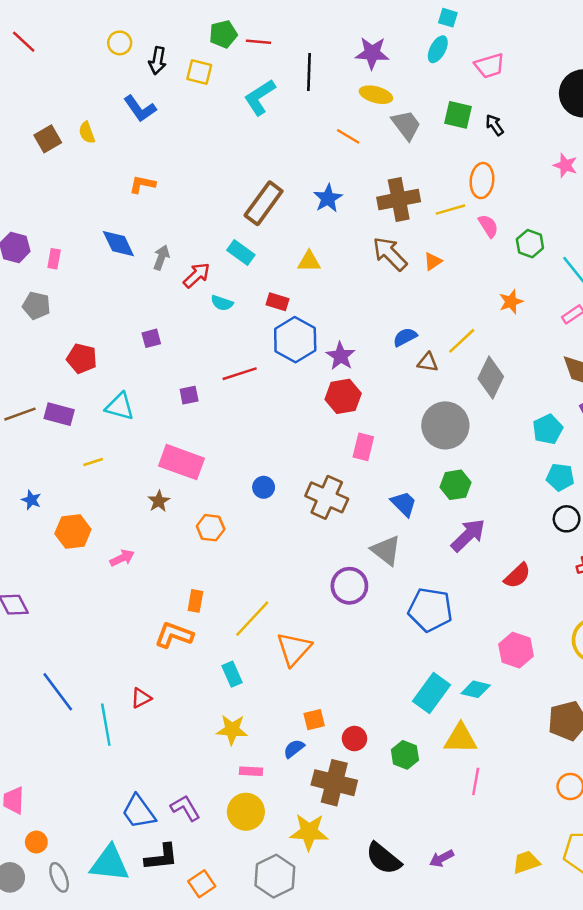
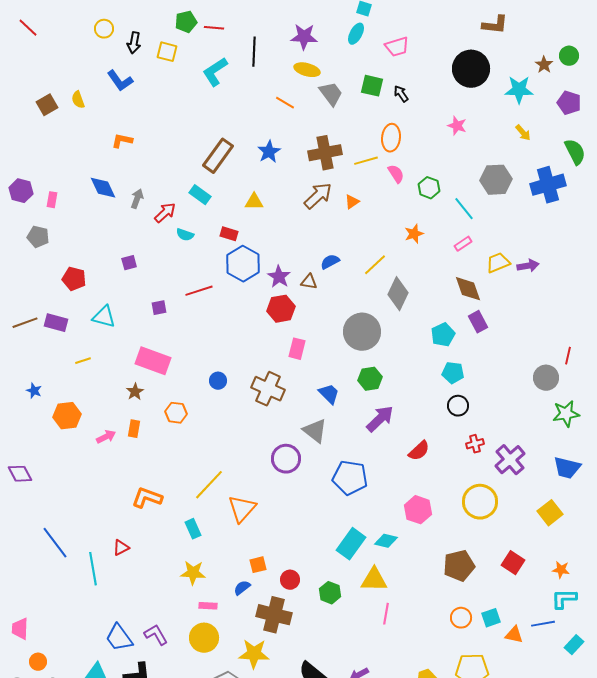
brown arrow: (390, 254) -> (318, 196), turned 92
brown triangle: (428, 362) -> (309, 282), moved
orange rectangle: (195, 601) -> (134, 429), moved

